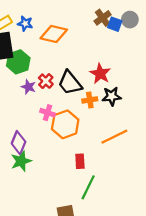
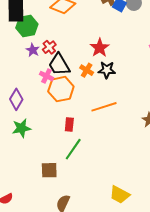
black trapezoid: (70, 83) -> (59, 65), moved
orange cross: (90, 100) -> (87, 70), turned 32
green star: (21, 161) -> (21, 128), moved

